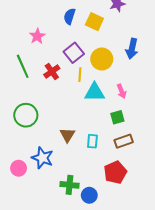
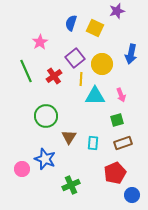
green circle: (26, 115) -> (46, 116), moved
green cross: (70, 185) -> (71, 185), turned -30
blue circle: (89, 195) -> (132, 195), moved

